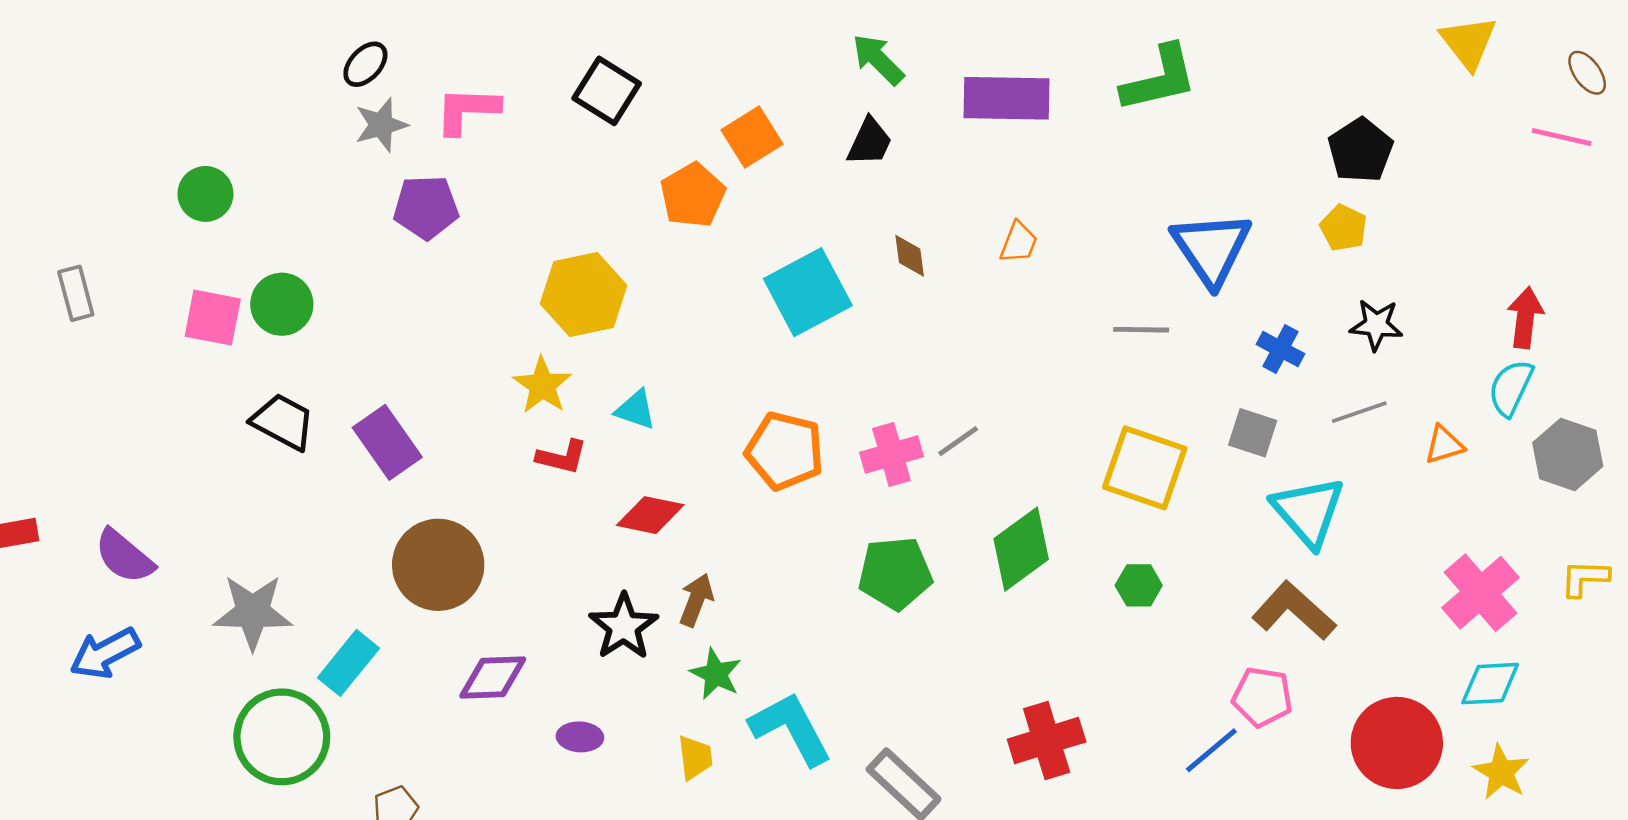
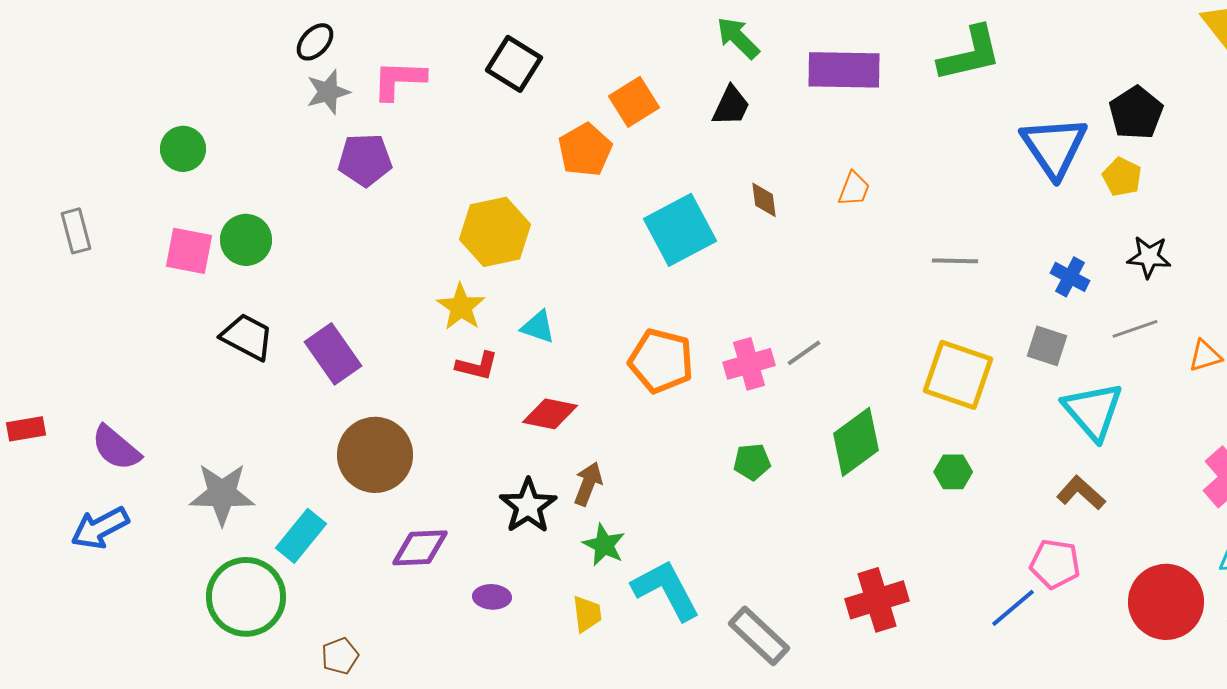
blue triangle: (1211, 248) -> (1054, 147), moved
green pentagon: (895, 573) -> (752, 462), size x0.6
brown L-shape: (1294, 611) -> (1081, 493), size x0.7

